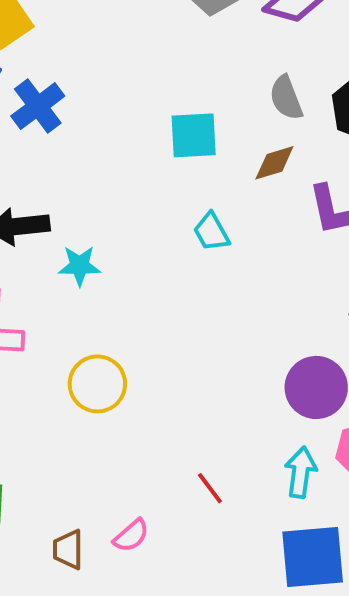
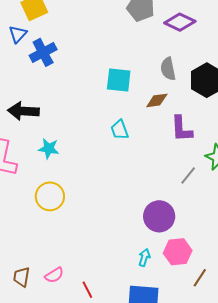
cyan star: (79, 266) -> (49, 149), moved
cyan arrow: (301, 472) -> (144, 257), size x0.7
red line: (210, 488) -> (87, 290), moved

